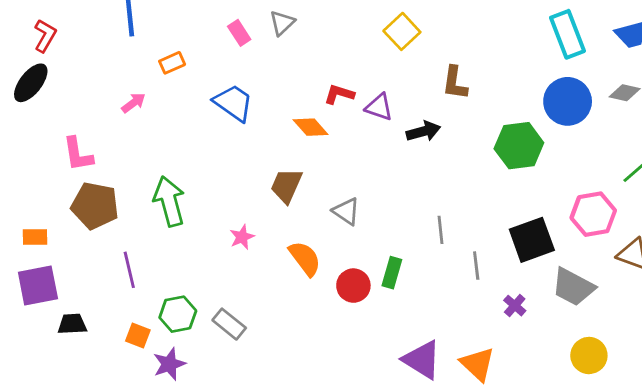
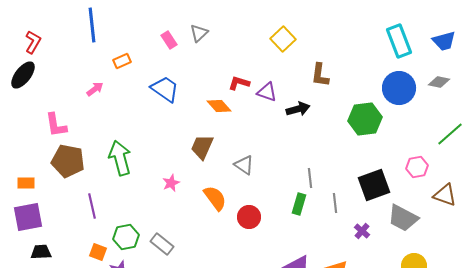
pink hexagon: (593, 214) -> (417, 167), size x0.7
green rectangle: (392, 273) -> (299, 204), moved
black trapezoid: (72, 324) -> (41, 252), moved

